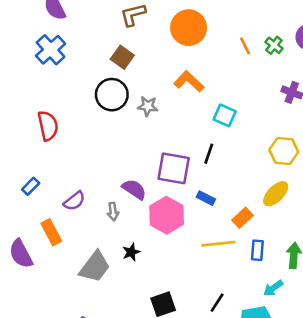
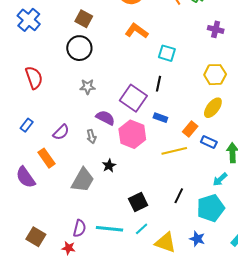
gray star: (148, 106) -> (88, 87), moved
purple square: (174, 168) -> (133, 98), turned 32
blue rectangle: (257, 250) -> (209, 142), moved, turned -63

